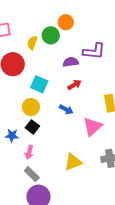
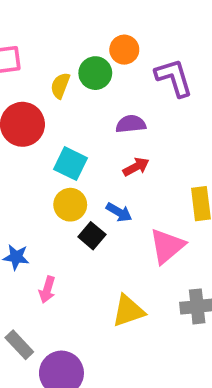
purple L-shape: (94, 51) -> (174, 78), moved, turned -115
yellow circle: (31, 107) -> (70, 205), moved
black square: (32, 127) -> (92, 236), moved
gray rectangle: (32, 174) -> (19, 345), moved

